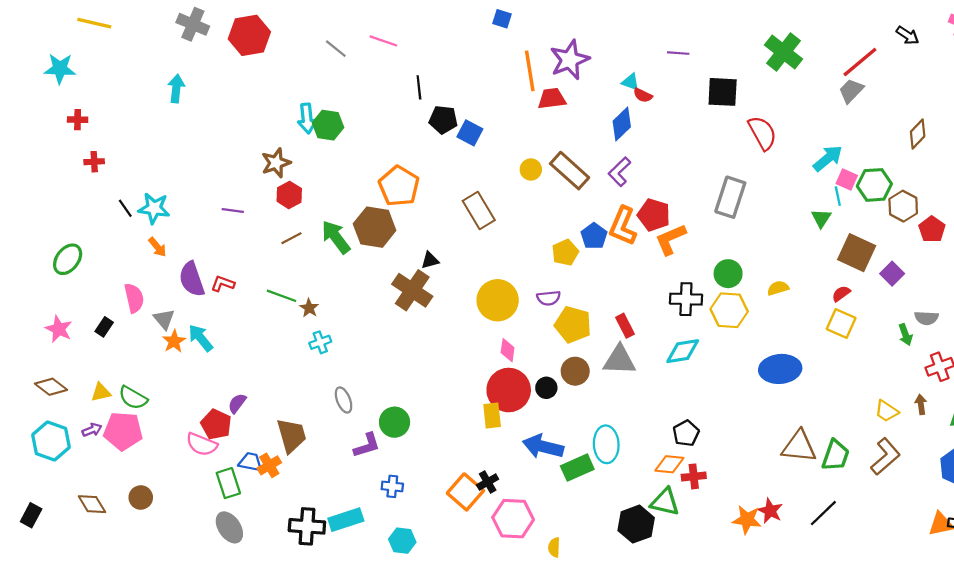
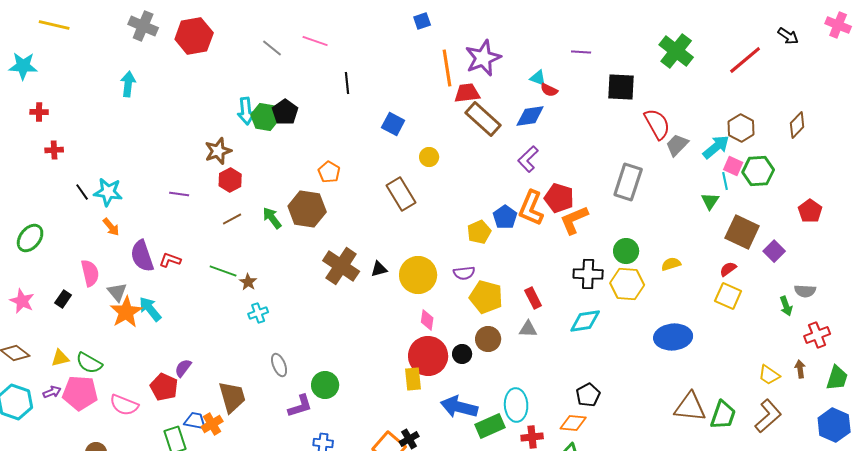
blue square: (502, 19) -> (422, 21), turned -36
gray trapezoid: (851, 91) -> (677, 145), moved
black pentagon: (443, 120) -> (285, 112), moved, turned 30
blue diamond: (622, 124) -> (530, 116), turned 36
yellow circle: (531, 169) -> (429, 157), moved
brown rectangle: (570, 171) -> (483, 119), moved
orange pentagon: (399, 186) -> (329, 172), size x0.6
brown hexagon: (903, 206) -> (741, 128), moved
green arrow: (336, 237) -> (272, 218), size x0.7
black triangle: (430, 260) -> (379, 269), moved
orange star: (174, 341) -> (126, 312), size x1.5
gray triangle: (619, 360) -> (528, 329), size x0.6
pink semicircle: (202, 444) -> (124, 405), moved
red cross: (694, 476) -> (532, 437), moved

